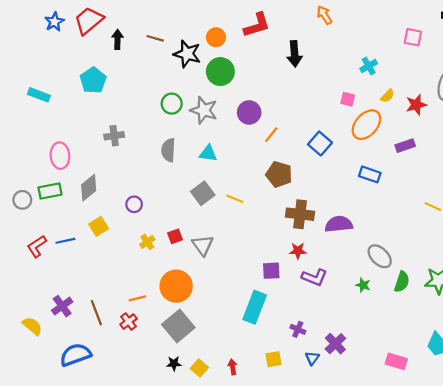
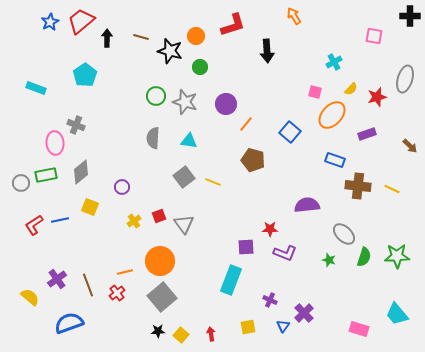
green circle: (220, 72) -> (200, 67), size x0.6
gray cross: (114, 136) -> (76, 125), moved, turned 30
brown cross: (300, 214) -> (358, 186), moved
yellow square: (99, 226) -> (90, 207), turned -36

